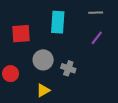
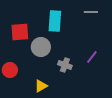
purple line: (97, 38) -> (92, 57), moved
gray circle: (43, 60) -> (41, 47), moved

